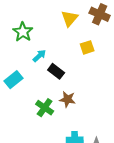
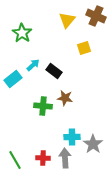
cyan arrow: (39, 56) -> (33, 65), moved
green cross: (45, 108) -> (43, 106), turned -30

